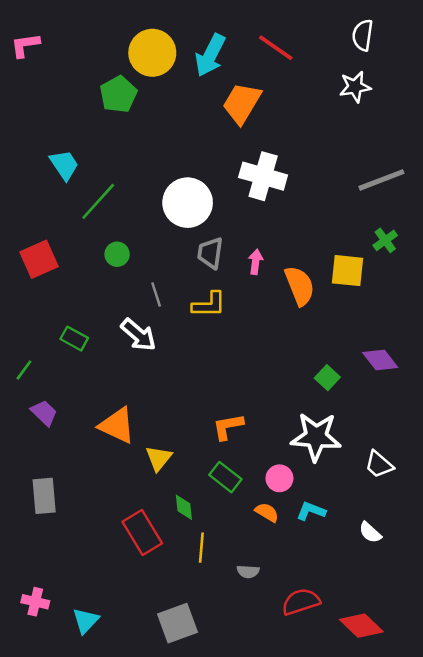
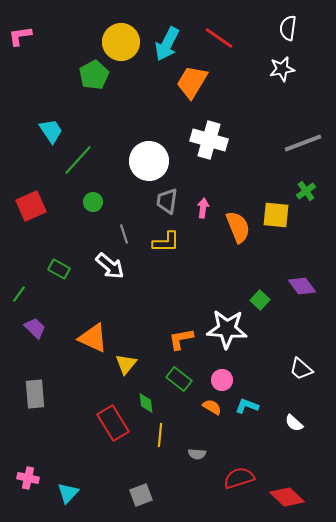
white star: (316, 437) -> (227, 329), moved
gray square: (178, 623) -> (141, 495), size x0.7

